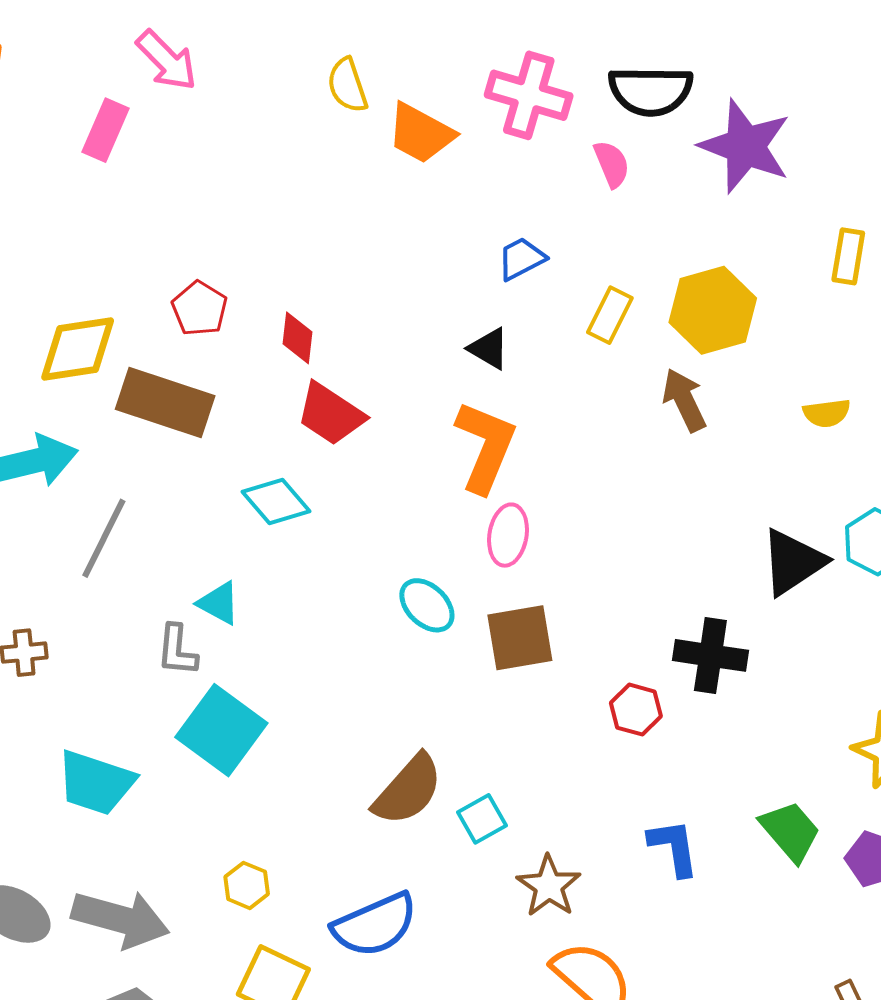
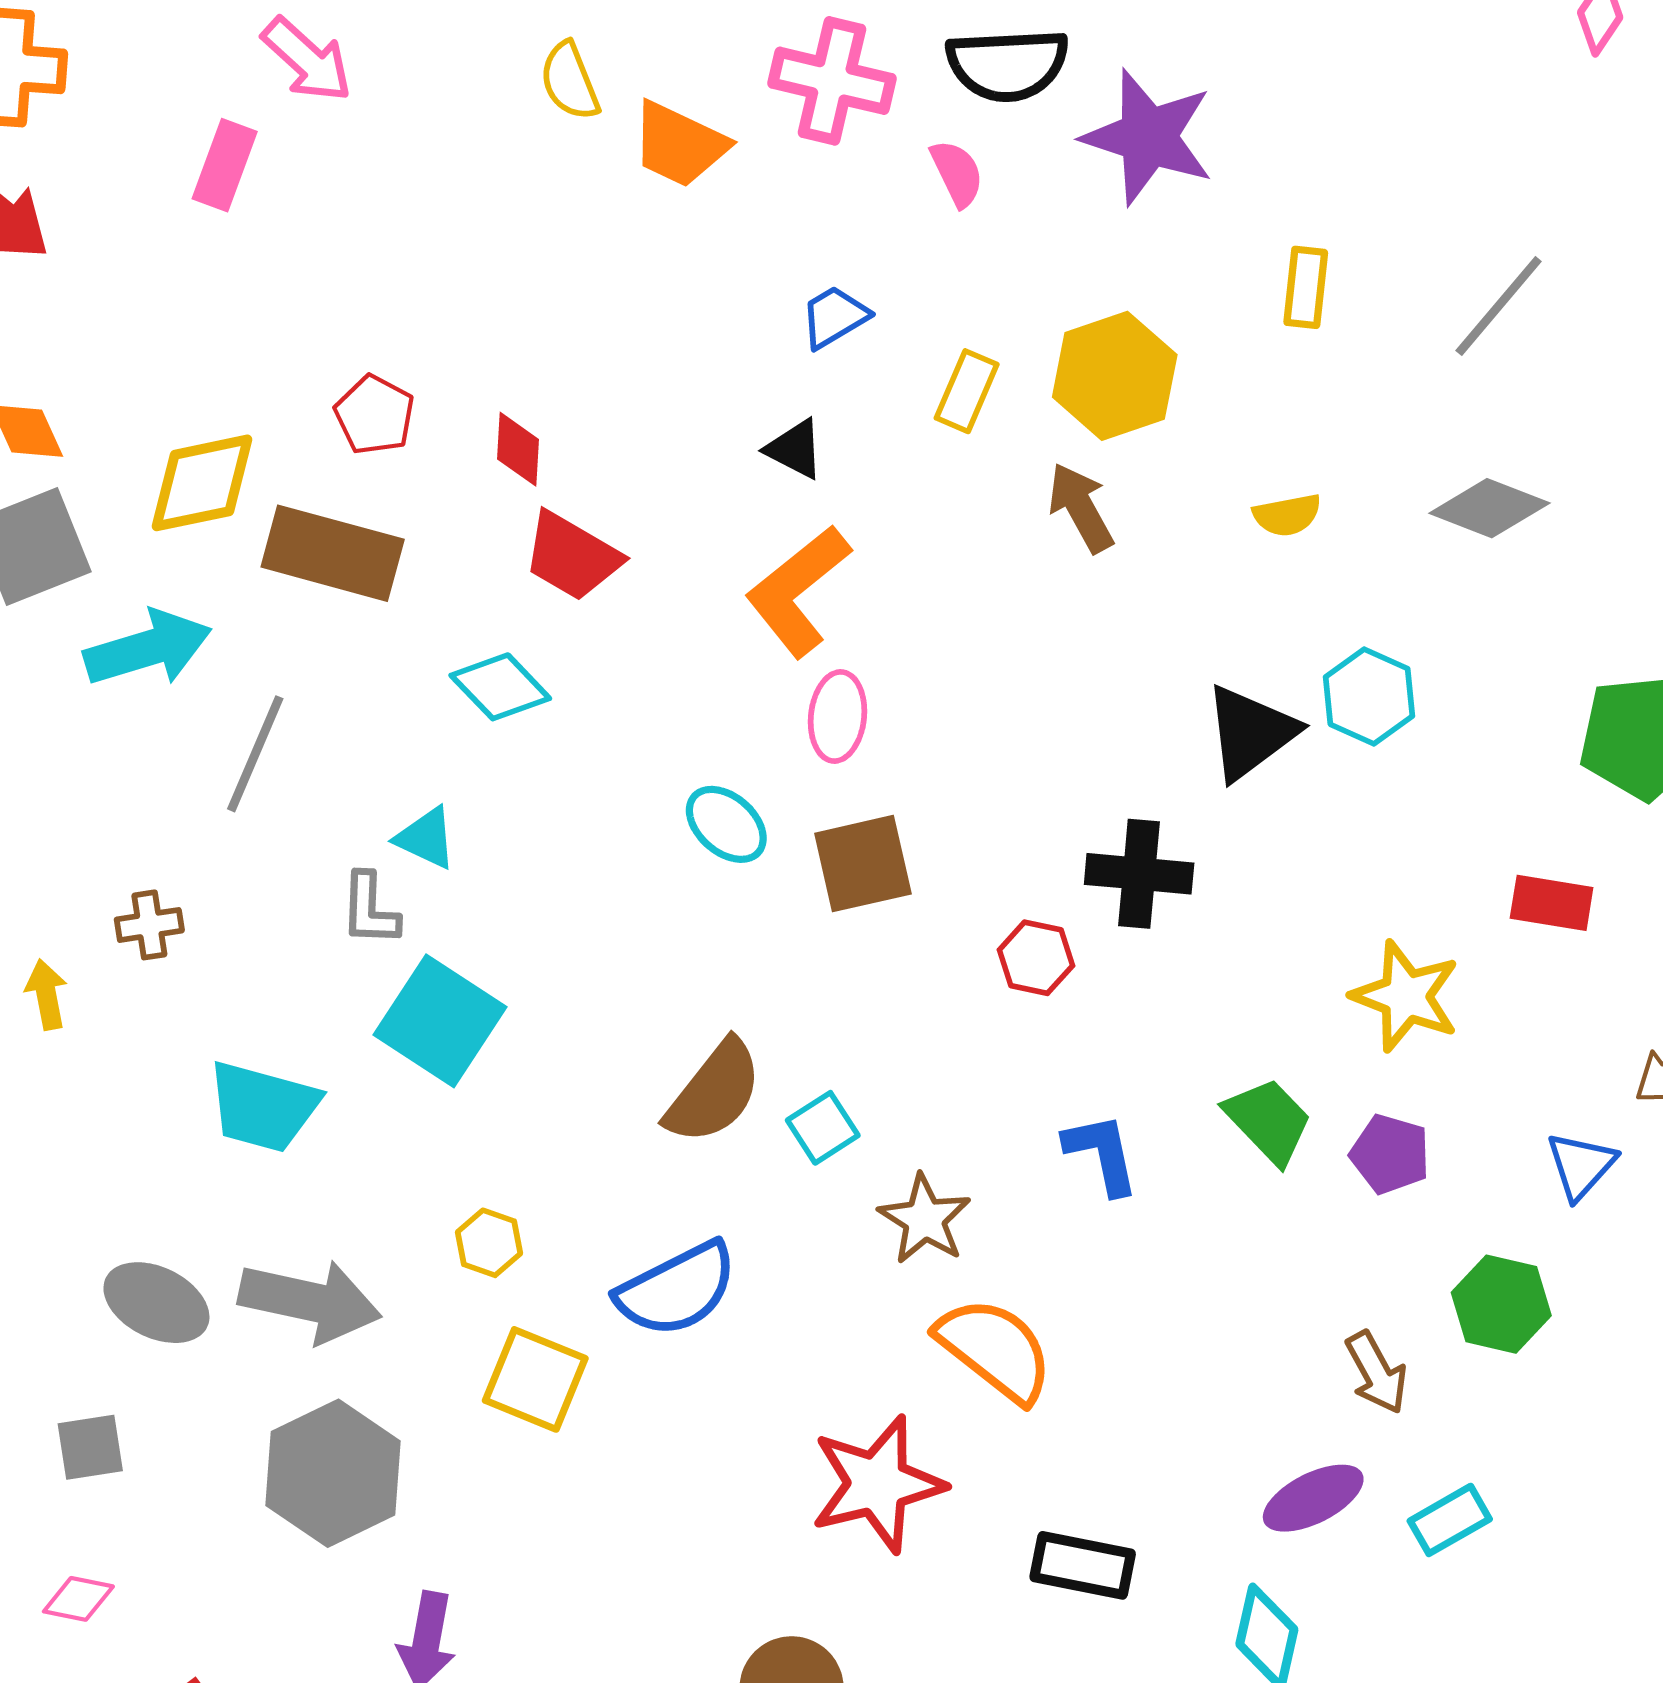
orange L-shape: (486, 447) -> (798, 591), turned -148

